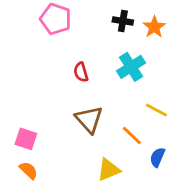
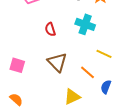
cyan cross: (131, 67) -> (85, 24), turned -36
pink square: (26, 139) -> (17, 65), moved

